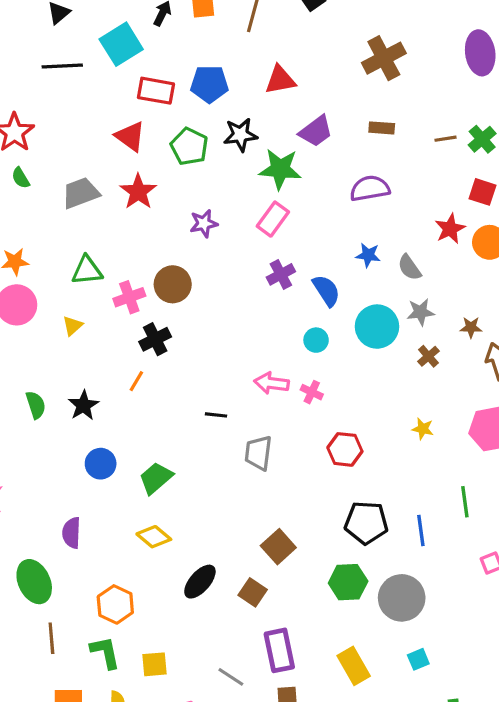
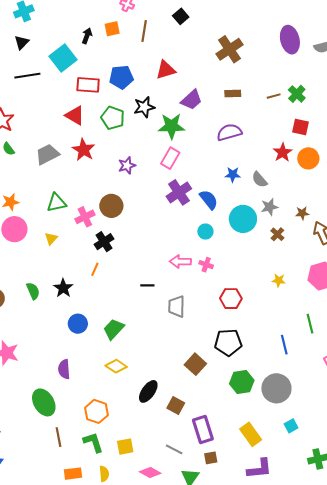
purple cross: (281, 274) -> (179, 192), size x1.4
black pentagon: (366, 523) -> (228, 342), moved
brown square: (253, 592) -> (176, 405), moved

